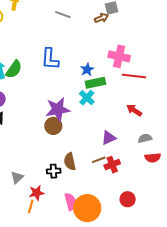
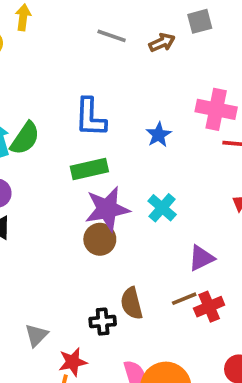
brown arrow: (101, 18) -> (162, 43), moved
green rectangle: (95, 83) -> (89, 169), moved
cyan cross: (87, 98) -> (162, 208), moved

